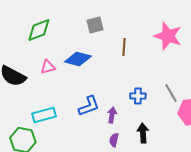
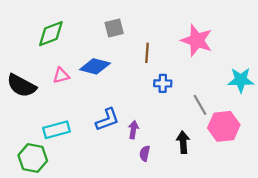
blue cross: (138, 96) -> (163, 83), moved
black arrow: (143, 133) -> (183, 142), moved
purple semicircle: (114, 140) -> (145, 153), moved

